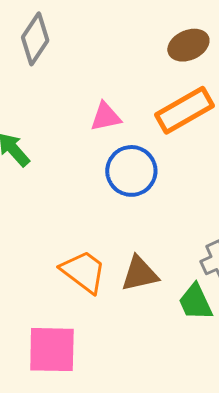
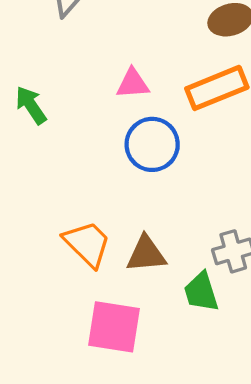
pink square: (52, 350) -> (114, 327), moved

